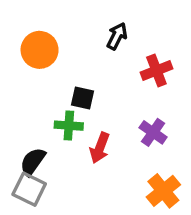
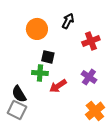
orange circle: (40, 50) -> (37, 29), moved
red arrow: (100, 148) -> (58, 86), turned 36
black semicircle: (33, 162) -> (19, 94), turned -66

